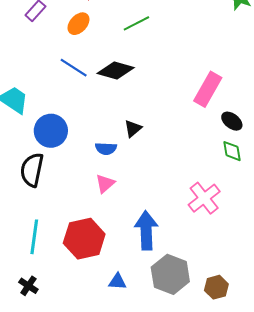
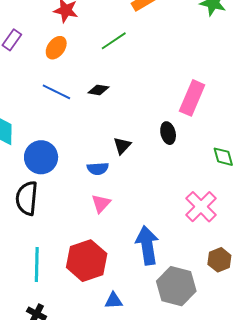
black diamond: (116, 71) -> (98, 90), size x0.6
black ellipse: (232, 121) -> (168, 133), moved, turned 45
blue triangle: (117, 282) -> (114, 301), moved
brown hexagon: (216, 287) -> (219, 260), moved

